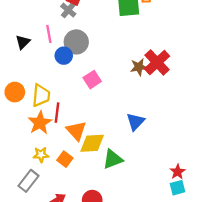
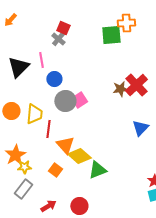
black triangle: (23, 42) -> (18, 67), size x1.6
gray circle: (76, 42) -> (65, 101), moved
blue triangle: (135, 122) -> (140, 128), moved
orange star: (40, 123) -> (15, 155), moved
yellow diamond: (92, 143) -> (79, 156), turned 45
yellow star: (41, 155) -> (24, 167), moved

